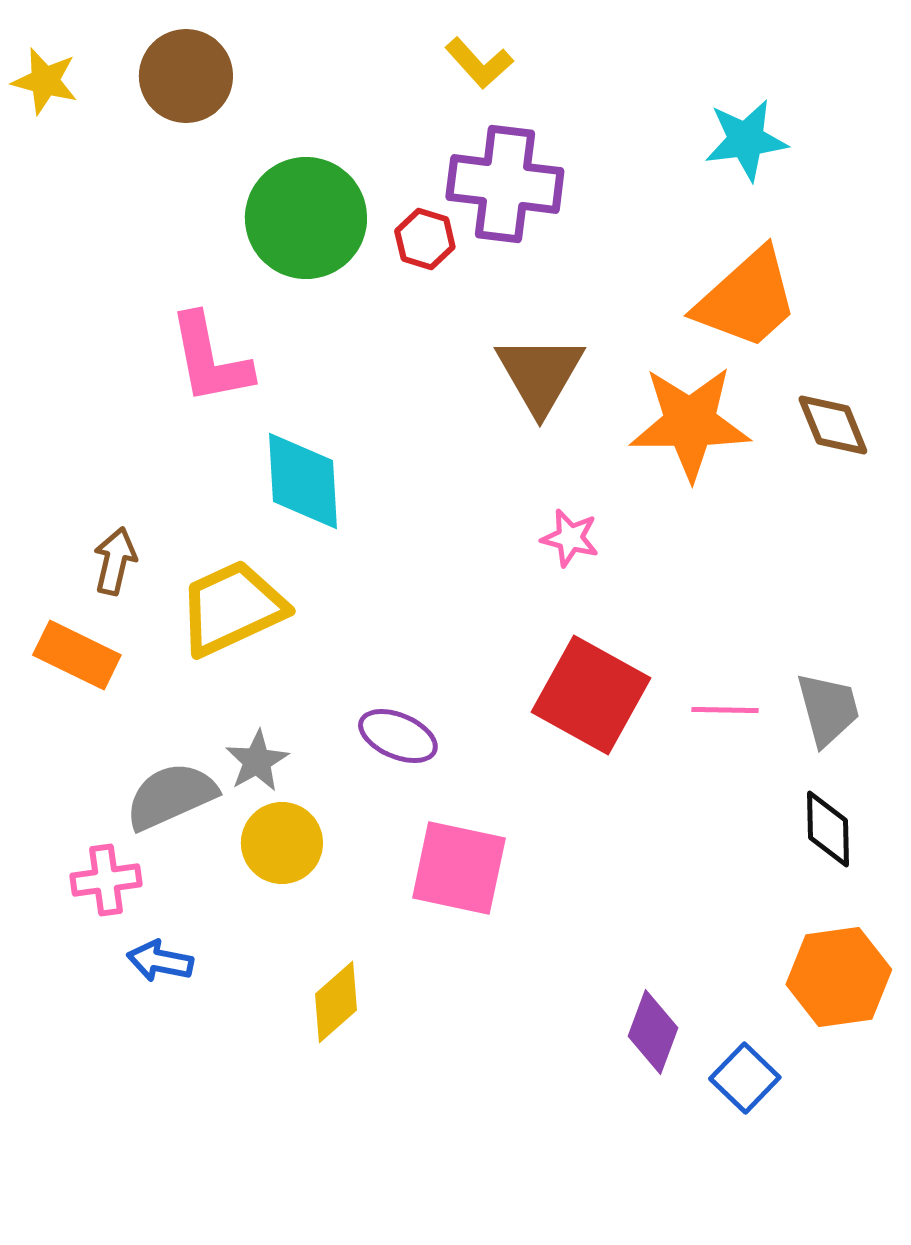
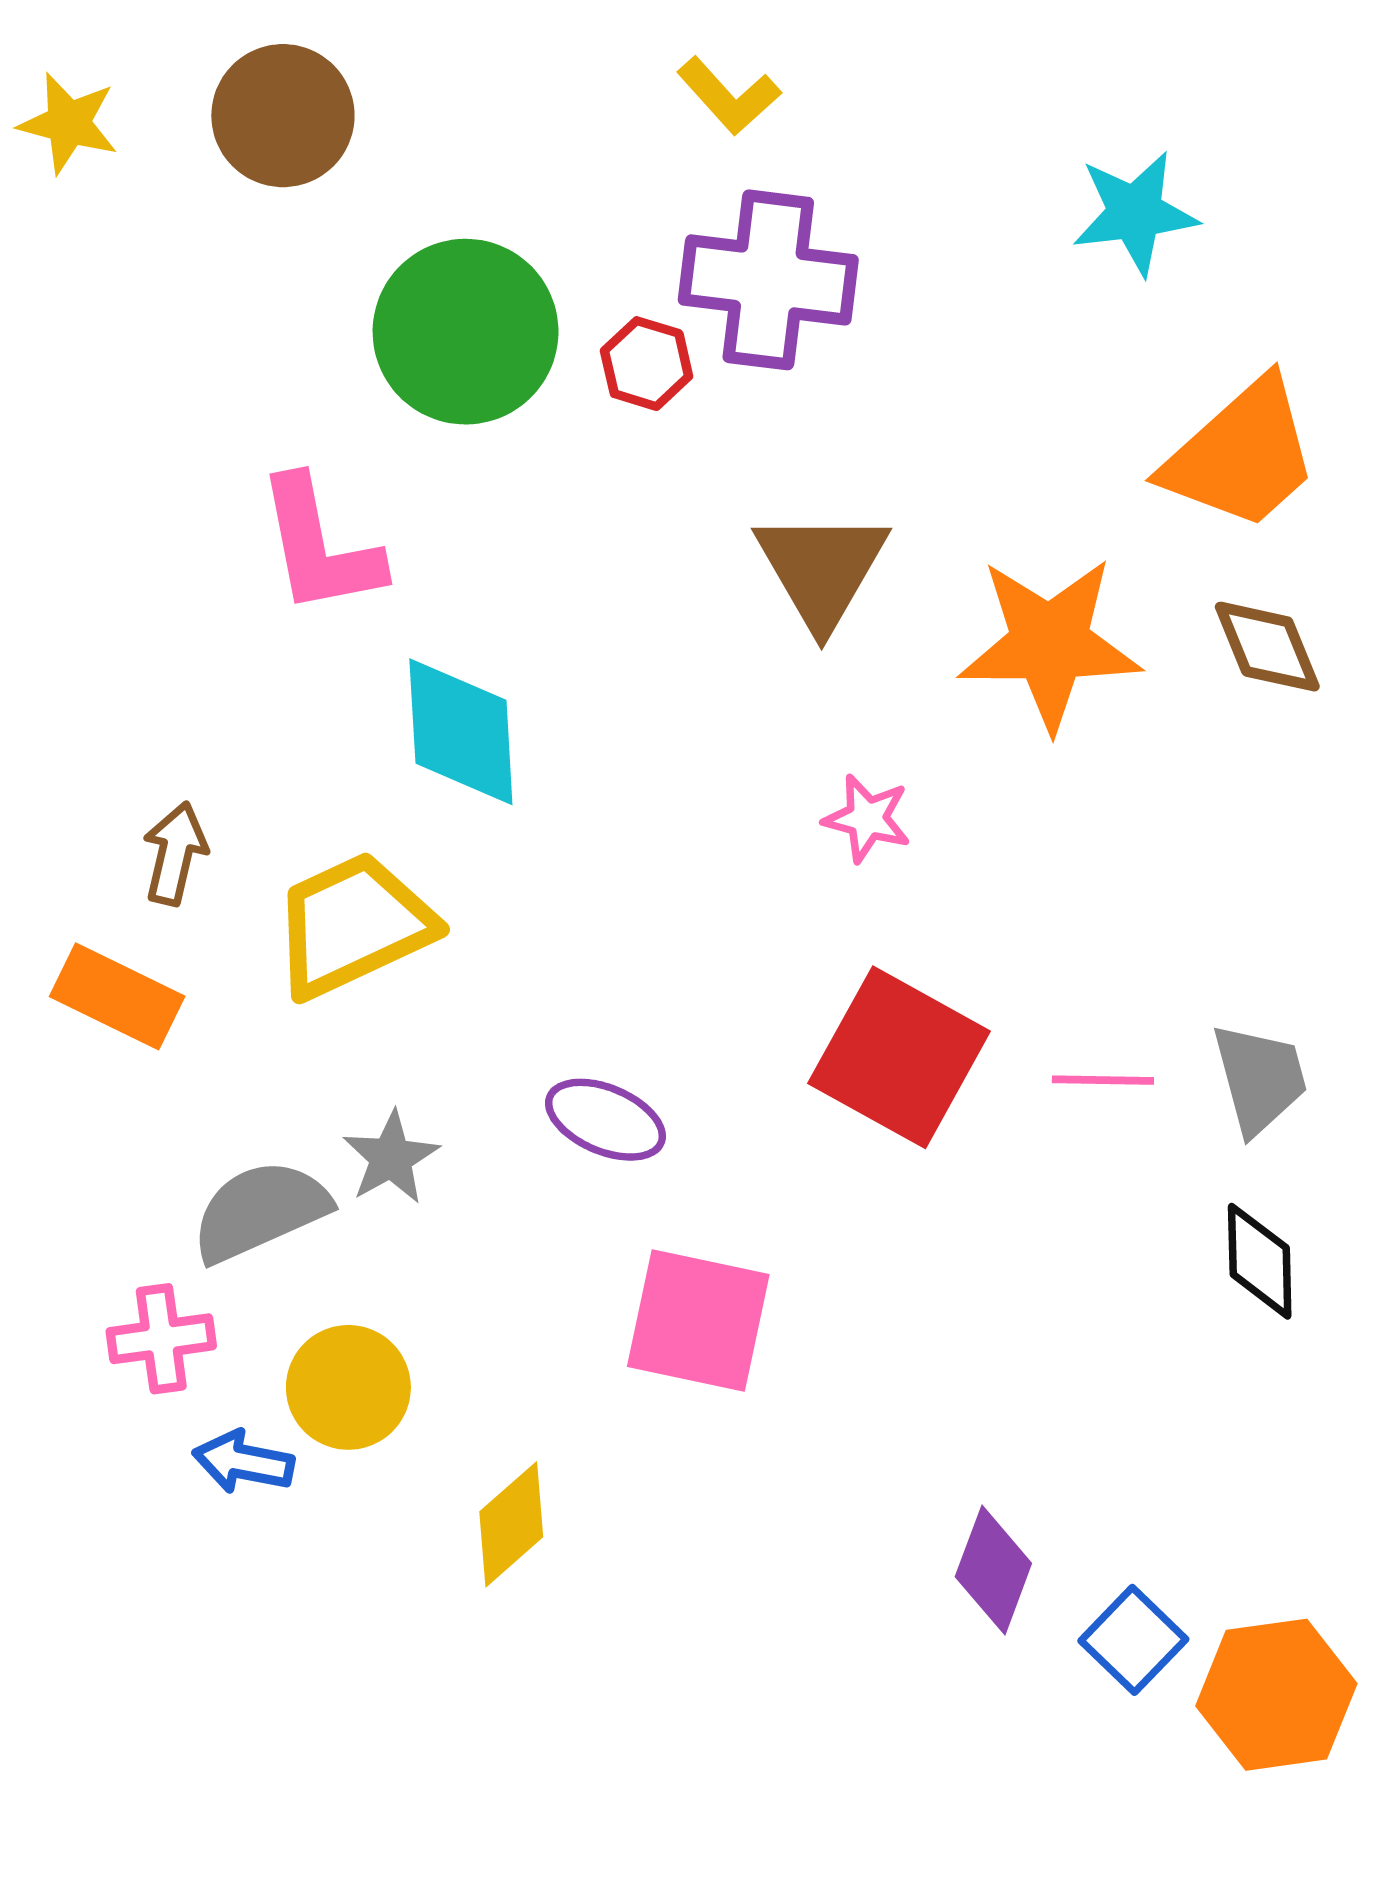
orange trapezoid: (747, 299) -> (1241, 455), moved
yellow circle: (282, 843) -> (348, 1387), moved
orange hexagon: (839, 977) -> (1276, 1695), moved

